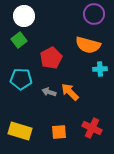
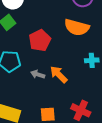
cyan cross: (100, 69) -> (92, 60), moved

